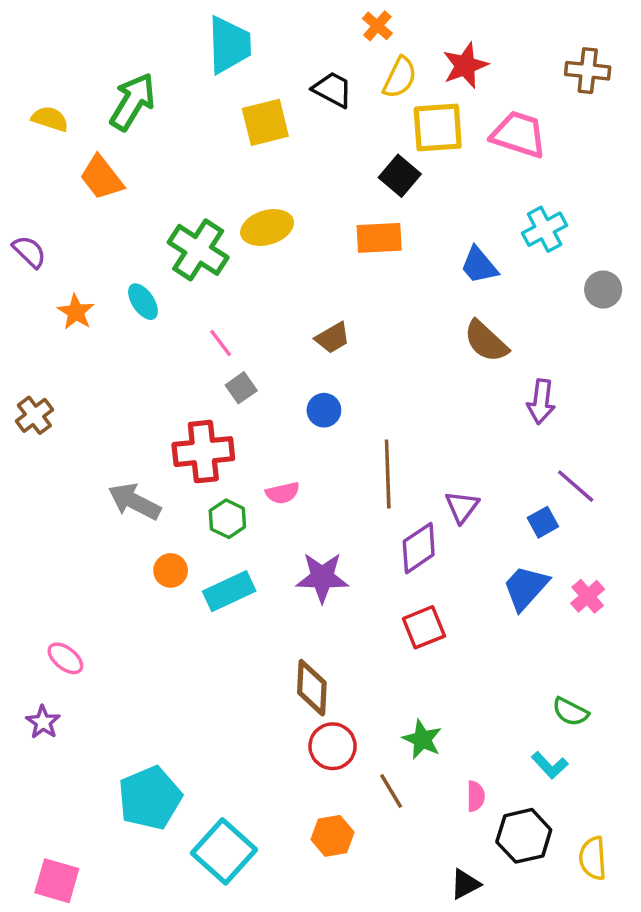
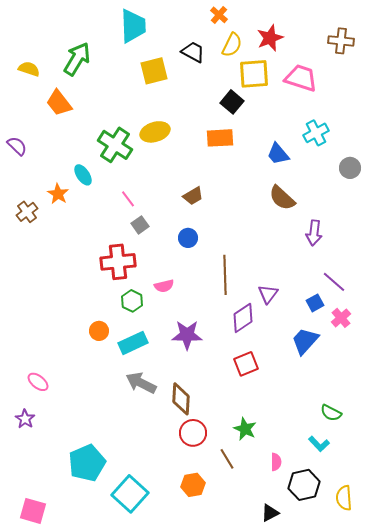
orange star: (76, 312) -> (58, 194), moved
brown cross: (34, 415) -> (27, 212), moved
gray arrow: (134, 502) -> (141, 383), moved
pink cross: (588, 596) -> (341, 318), moved

